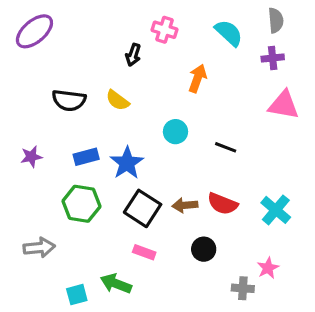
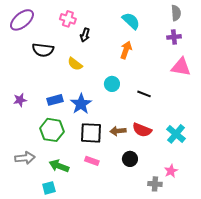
pink cross: (165, 30) -> (68, 19), moved
cyan semicircle: (229, 33) -> (131, 21), moved
black semicircle: (69, 100) -> (43, 50), moved
black square: (143, 208) -> (91, 133), turned -30
green arrow: (116, 284) -> (59, 166), moved

